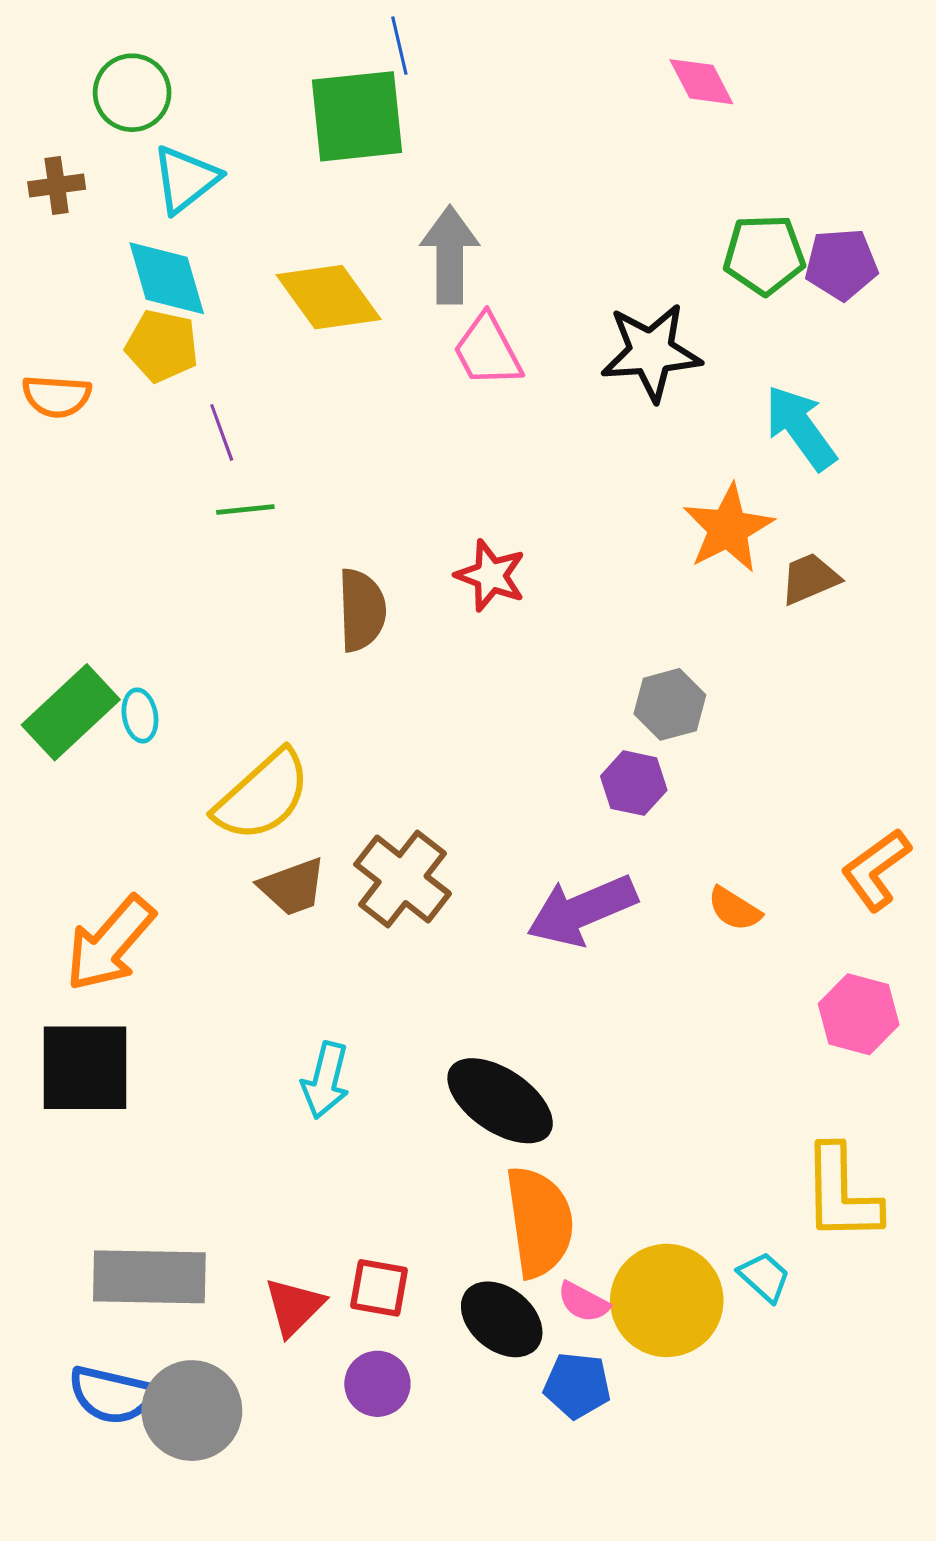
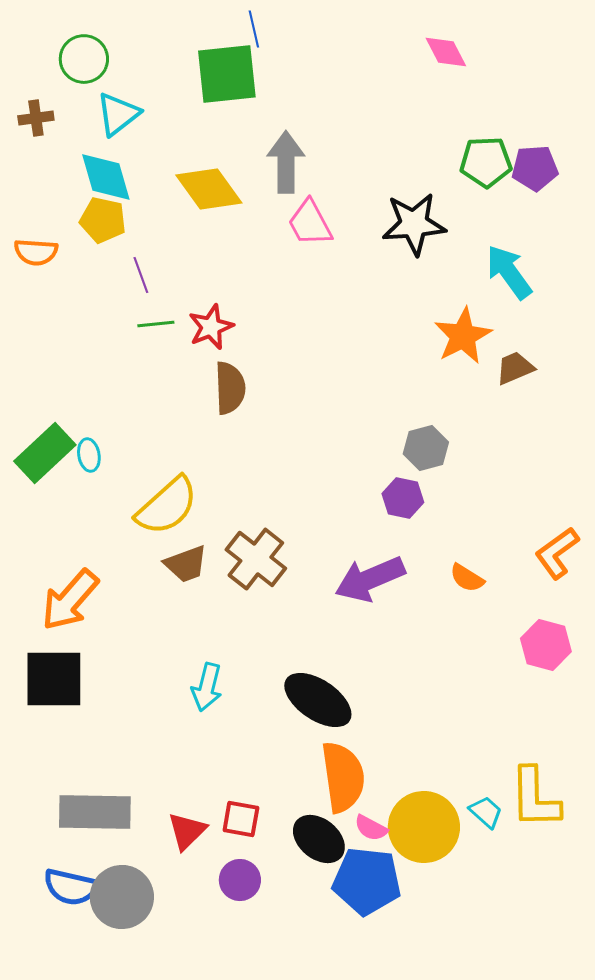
red star: (491, 575) -> (211, 327), moved, turned 30
yellow L-shape: (841, 1194) -> (535, 798), moved
blue pentagon: (577, 1385) -> (367, 881), size x1.6

